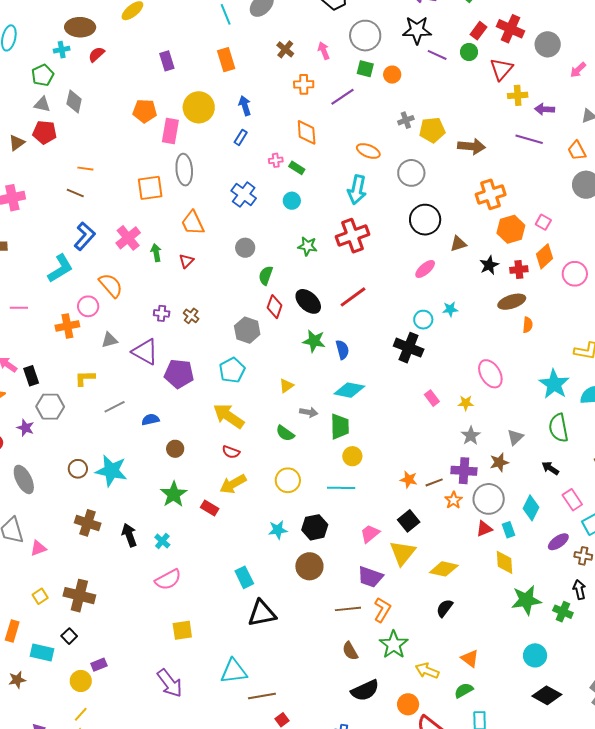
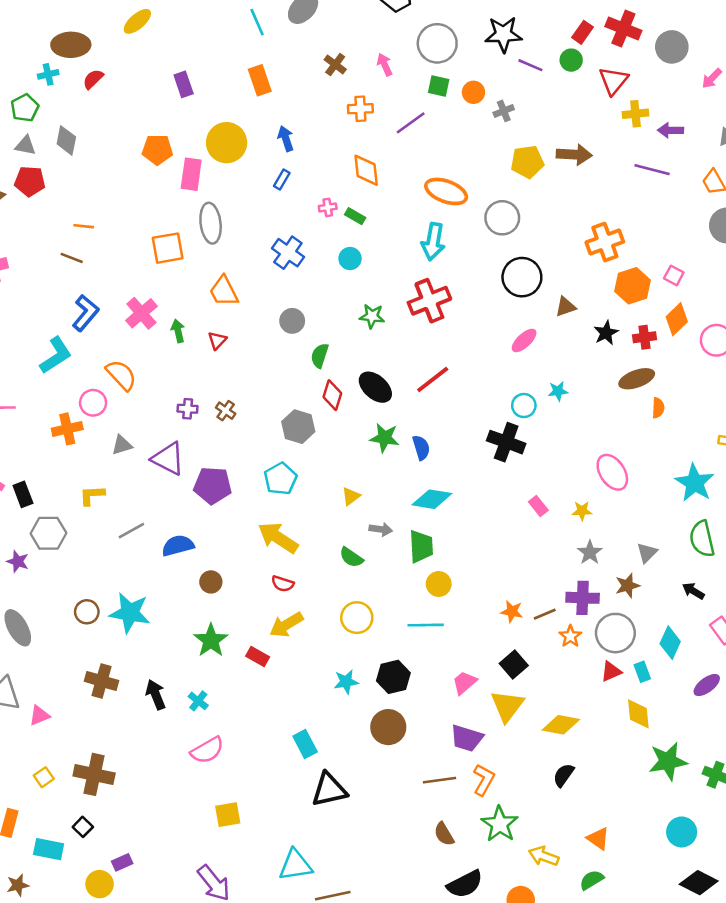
gray cross: (406, 120) -> (504, 111), moved
brown arrow: (472, 146) -> (574, 155), moved
orange ellipse: (368, 151) -> (446, 191), size x1.4
blue semicircle: (150, 420) -> (178, 546), size x1.4

